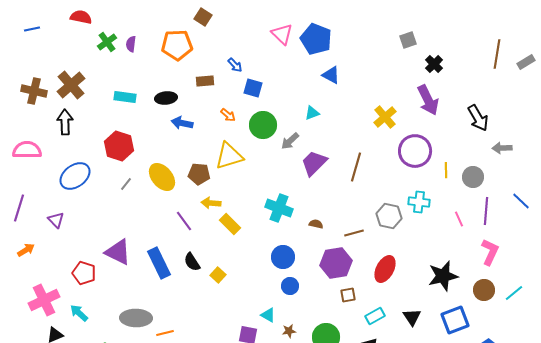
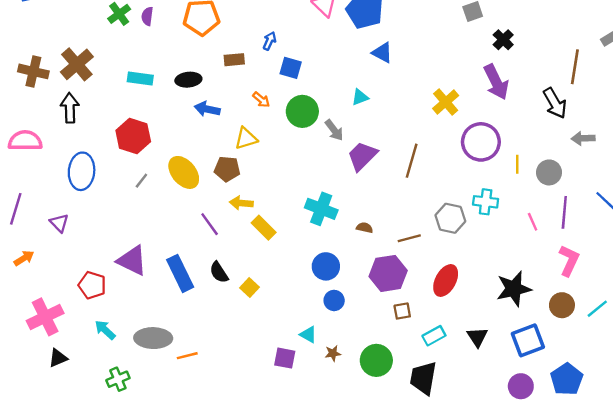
brown line: (497, 54) -> (575, 67), moved
blue arrow: (235, 65) -> (269, 41), turned -112
gray arrow: (290, 141) -> (334, 130), turned -84
yellow triangle: (229, 156) -> (246, 138), moved, size x0.7
blue ellipse: (75, 176) -> (82, 171), turned -48
cyan arrow: (79, 313) -> (105, 330), moved

